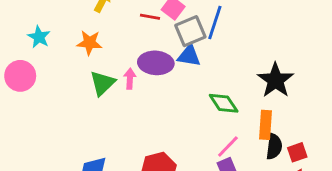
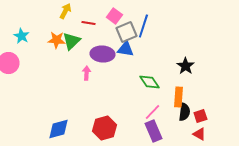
red line: (150, 17) -> (88, 23), moved
pink arrow: (130, 79) -> (86, 73), moved
black star: (276, 80) -> (185, 66), size x0.7
green triangle: (102, 83) -> (71, 41), moved

